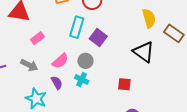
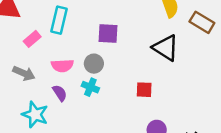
cyan rectangle: (77, 27) -> (59, 20), moved
purple square: (98, 38) -> (108, 34), turned -30
pink semicircle: (60, 61) -> (62, 66), turned 42

